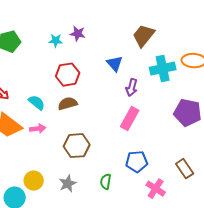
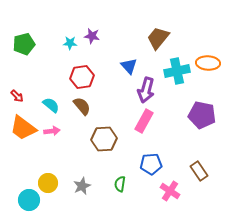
purple arrow: (132, 88) -> (146, 90), size x1.4
brown semicircle: (68, 104) -> (82, 106), turned 66
brown hexagon: (77, 146) -> (104, 139), moved

